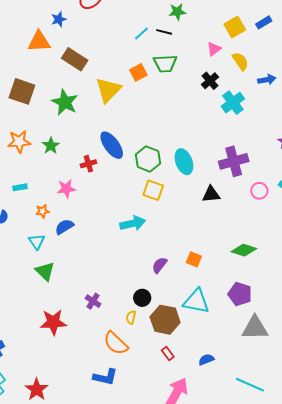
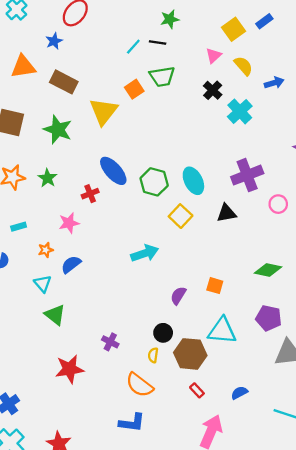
blue star: (59, 19) -> (54, 41), moved
yellow square: (153, 190) -> (181, 216), moved, turned 30

